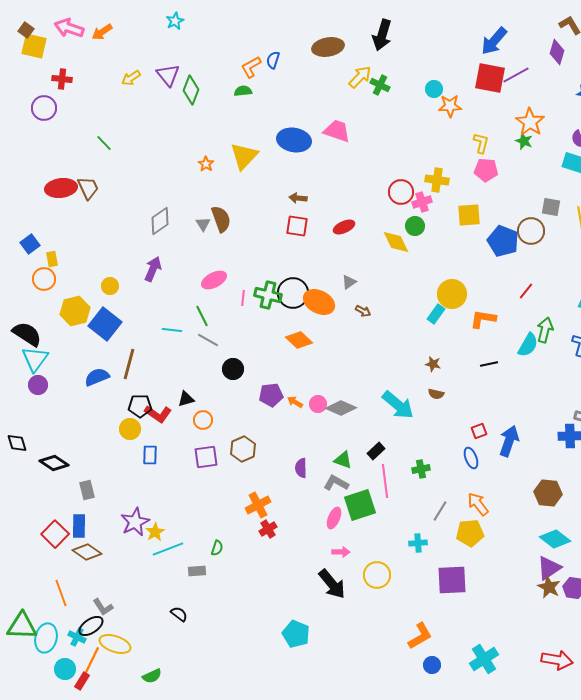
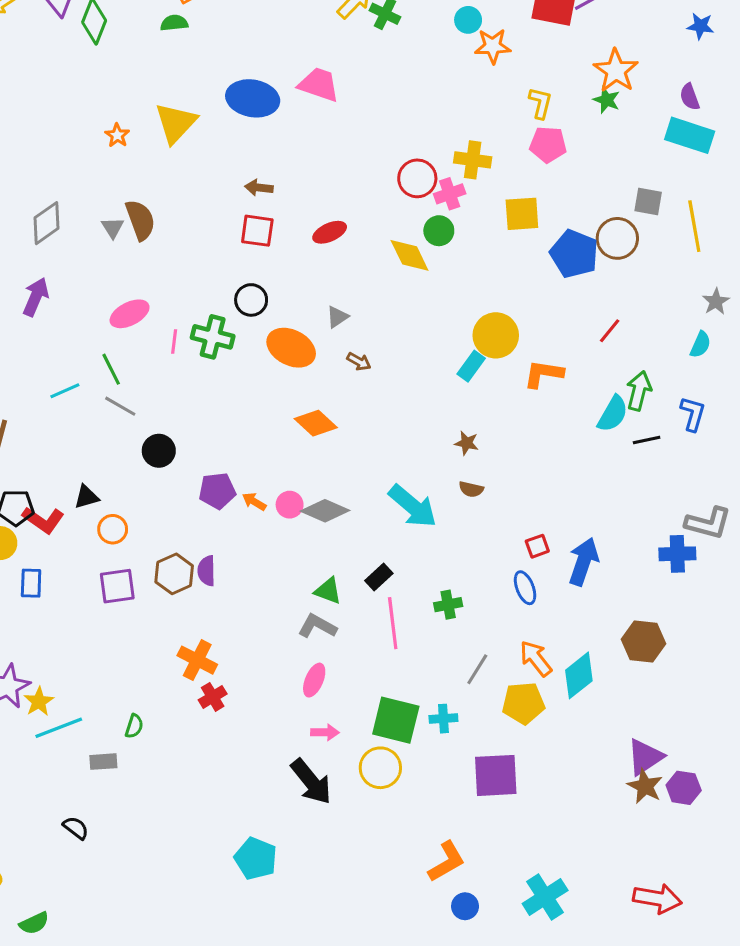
black circle: (293, 293) -> (251, 300), moved, size x0.7
cyan line: (172, 330) -> (65, 391), turned -30
orange diamond: (299, 340) -> (316, 423), moved
black line: (489, 364) -> (647, 440), moved
purple semicircle: (301, 468) -> (206, 571), moved
orange cross: (258, 505) -> (197, 660), turned -35
green square: (360, 505) -> (396, 720), moved, turned 32
cyan diamond: (555, 539) -> (579, 675), moved, turned -76

